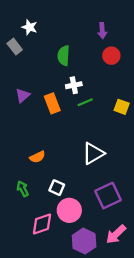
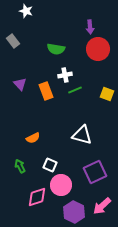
white star: (29, 27) -> (26, 11), moved
green semicircle: (64, 56) -> (56, 49), turned -84
red circle: (111, 56) -> (98, 49), size x1.5
purple triangle: (23, 95) -> (20, 84), turned -32
white triangle: (93, 153) -> (82, 135), turned 45

